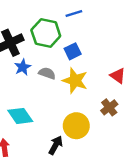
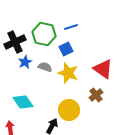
blue line: (74, 14) -> (71, 27), moved
red triangle: (118, 76) -> (103, 69), size x1.5

